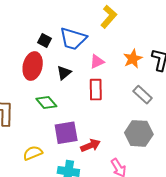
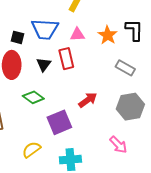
pink triangle: (97, 61) -> (77, 35), moved, turned 35
red rectangle: (96, 90) -> (66, 59), moved
red arrow: (90, 145) -> (88, 100), moved

